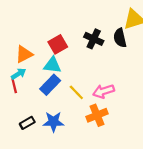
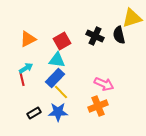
orange triangle: (24, 54) -> (28, 39), moved
pink arrow: (104, 91) -> (104, 84), turned -138
yellow line: (76, 92) -> (61, 92), moved

